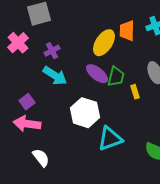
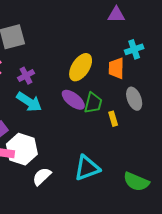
orange trapezoid: (127, 31) -> (116, 68), moved
white hexagon: (85, 113) -> (22, 149), moved
white semicircle: (41, 158) -> (42, 176), moved, turned -96

